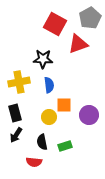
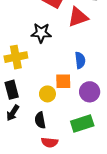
blue semicircle: (49, 85) -> (80, 60), moved
green rectangle: (65, 146) -> (82, 123), moved, size x1.5
red semicircle: (34, 162) -> (50, 142), moved

